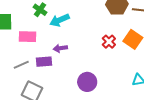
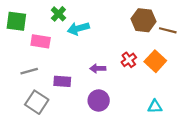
purple arrow: (60, 48) -> (98, 68), moved
purple rectangle: (44, 62) -> (62, 81), moved

